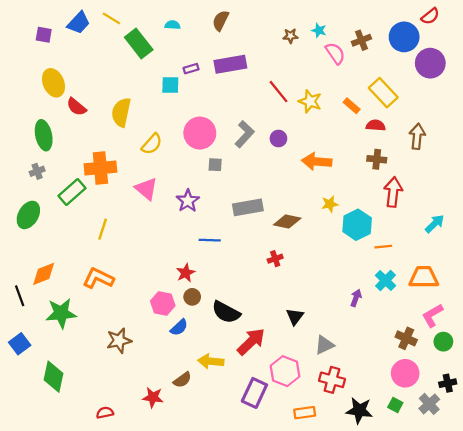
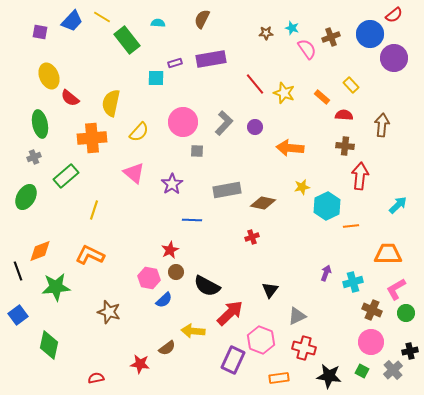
yellow rectangle: (383, 93) -> (351, 85), size x0.6
orange cross: (100, 168) -> (92, 138), moved
cyan cross: (385, 280) -> (353, 282), moved, turned 30
brown star: (119, 341) -> (109, 312), turned 30

